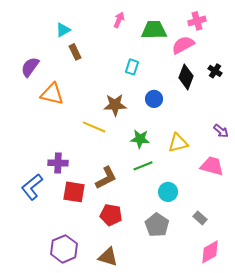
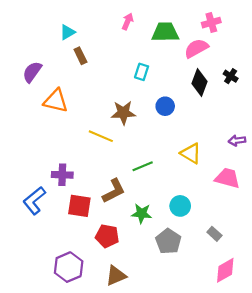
purple arrow: (221, 131) -> (237, 141), turned 133
green star: (140, 139) -> (142, 213), moved
yellow triangle: (178, 143) -> (191, 153), turned 45
green line: (143, 166) -> (143, 166), moved
red pentagon: (111, 215) -> (107, 236), moved
brown triangle: (108, 257) -> (116, 276), turned -40

